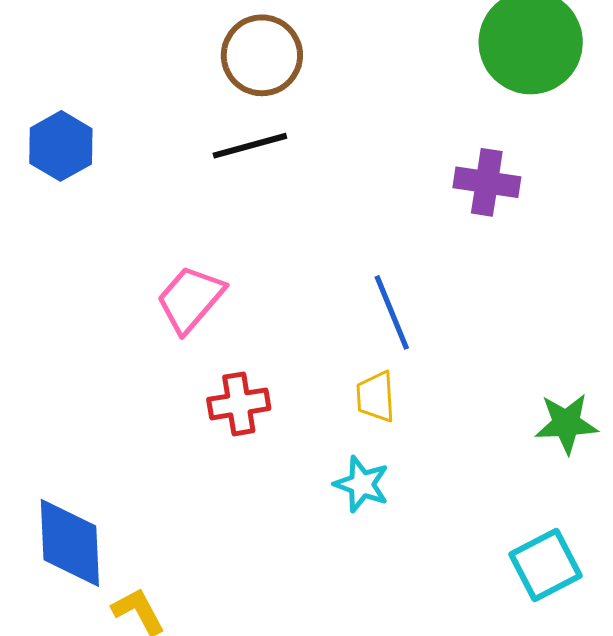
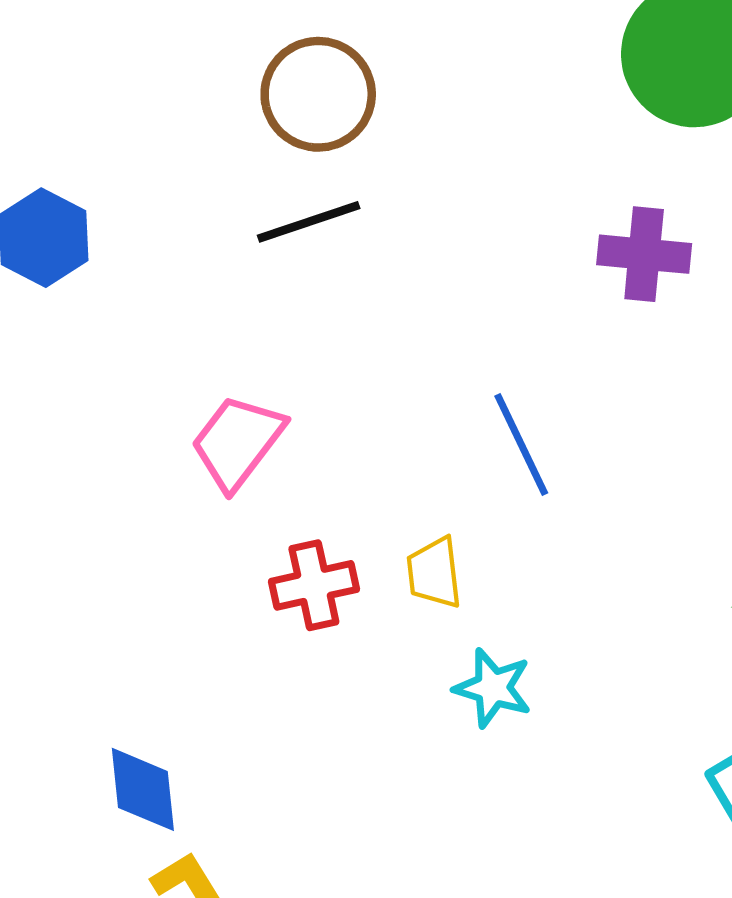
yellow trapezoid: (376, 397) -> (434, 573), moved
blue diamond: (70, 543) -> (143, 789), moved, size x0.7

